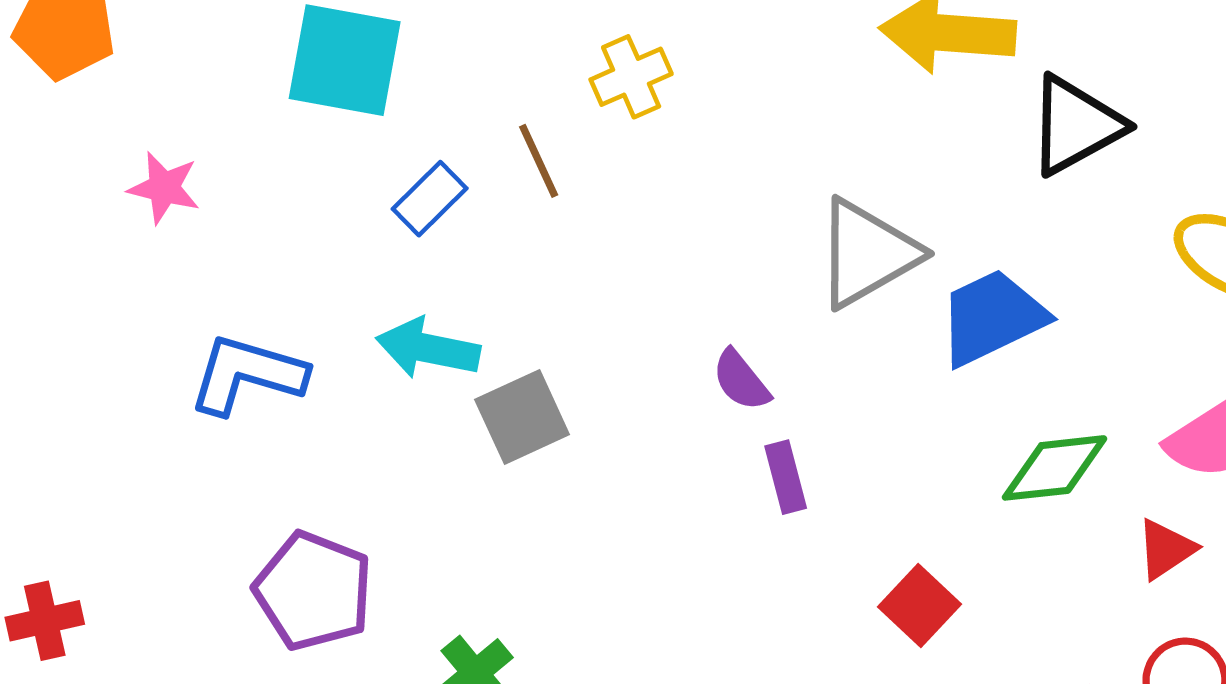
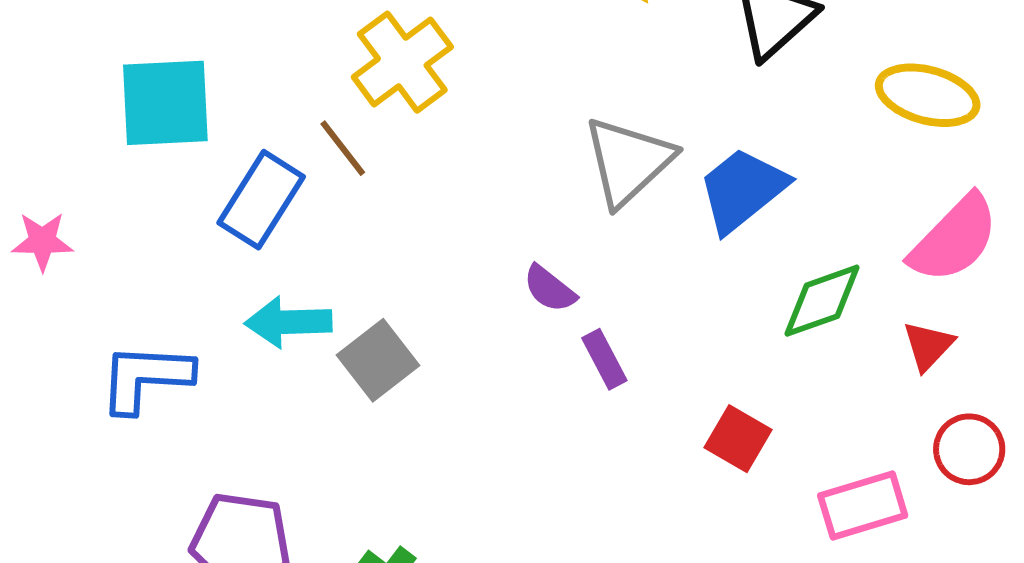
yellow cross: (631, 77) -> (402, 62), size x1.5
blue rectangle: (430, 199) -> (261, 200), size x1.5

